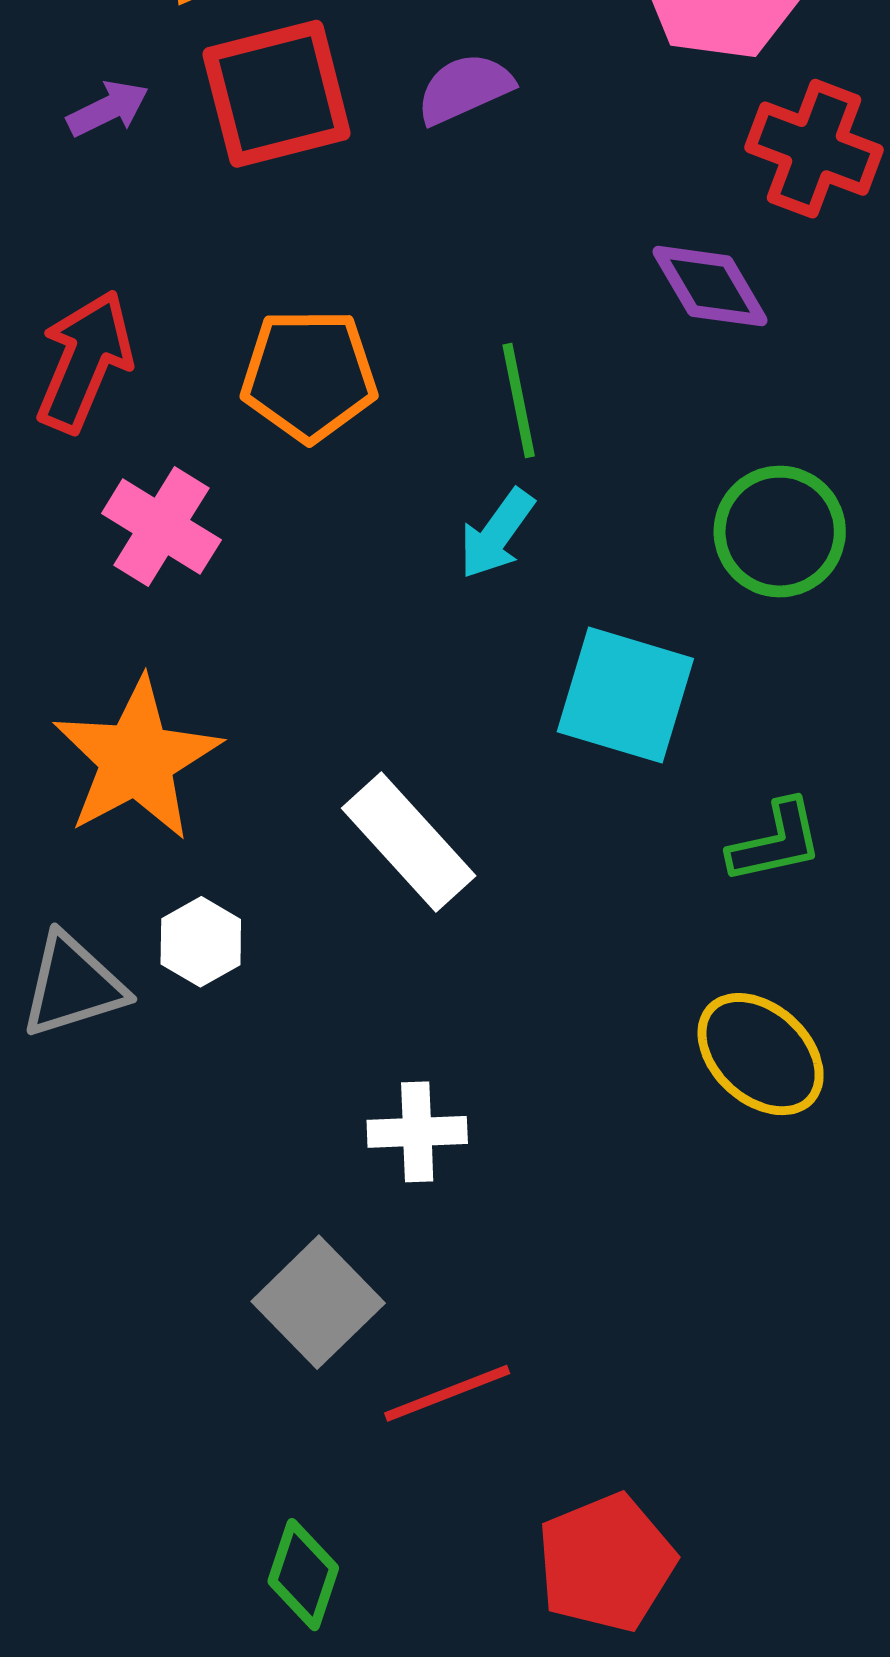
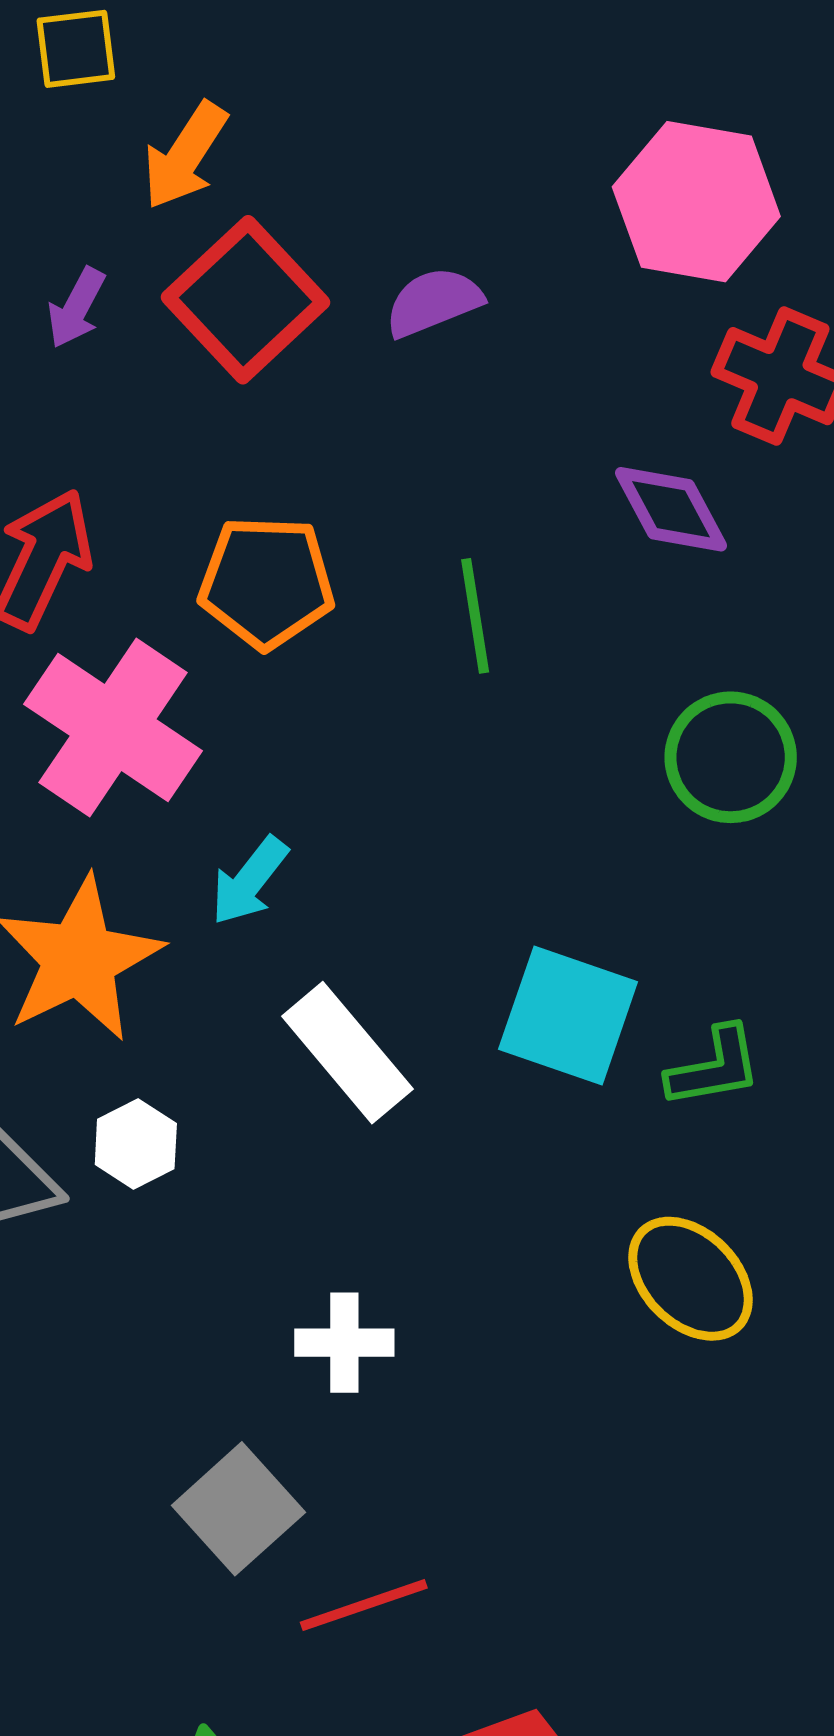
red square: (277, 94) -> (246, 300), turned -31
purple arrow: (108, 109) -> (76, 308), turned 142
pink cross: (161, 527) -> (113, 728), size x1.5
cyan arrow: (497, 534) -> (249, 881), moved
cyan square: (625, 695) -> (568, 1016), moved

